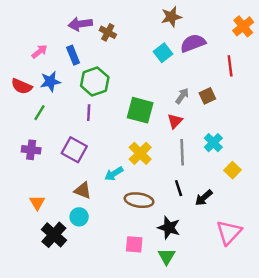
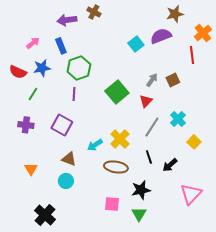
brown star: (171, 17) -> (175, 14), moved
orange cross: (243, 26) -> (203, 33), moved
brown cross: (108, 32) -> (94, 12), moved
green square: (140, 110) -> (117, 92), turned 35
gray line: (182, 152) -> (152, 127), turned 35
yellow cross: (140, 153) -> (120, 139), moved
black star: (169, 228) -> (141, 190), turned -30
black cross: (54, 235) -> (45, 215), moved

